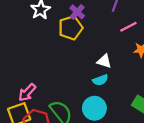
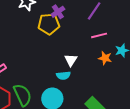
white triangle: (104, 61) -> (71, 60), turned 32

